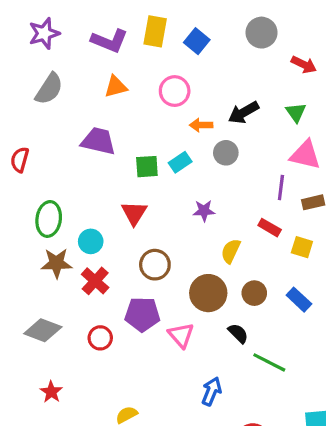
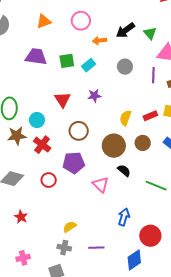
green triangle: (296, 112) -> (150, 33), moved
gray circle: (226, 153) -> (125, 67), moved
green square: (147, 167) -> (67, 61), moved
purple star: (204, 211) -> (94, 96), moved
red rectangle: (270, 228) -> (150, 116), moved, turned -48
black semicircle: (238, 333) -> (124, 171), moved
pink triangle: (181, 335) -> (101, 185), moved
blue arrow: (212, 391) -> (124, 217), moved

